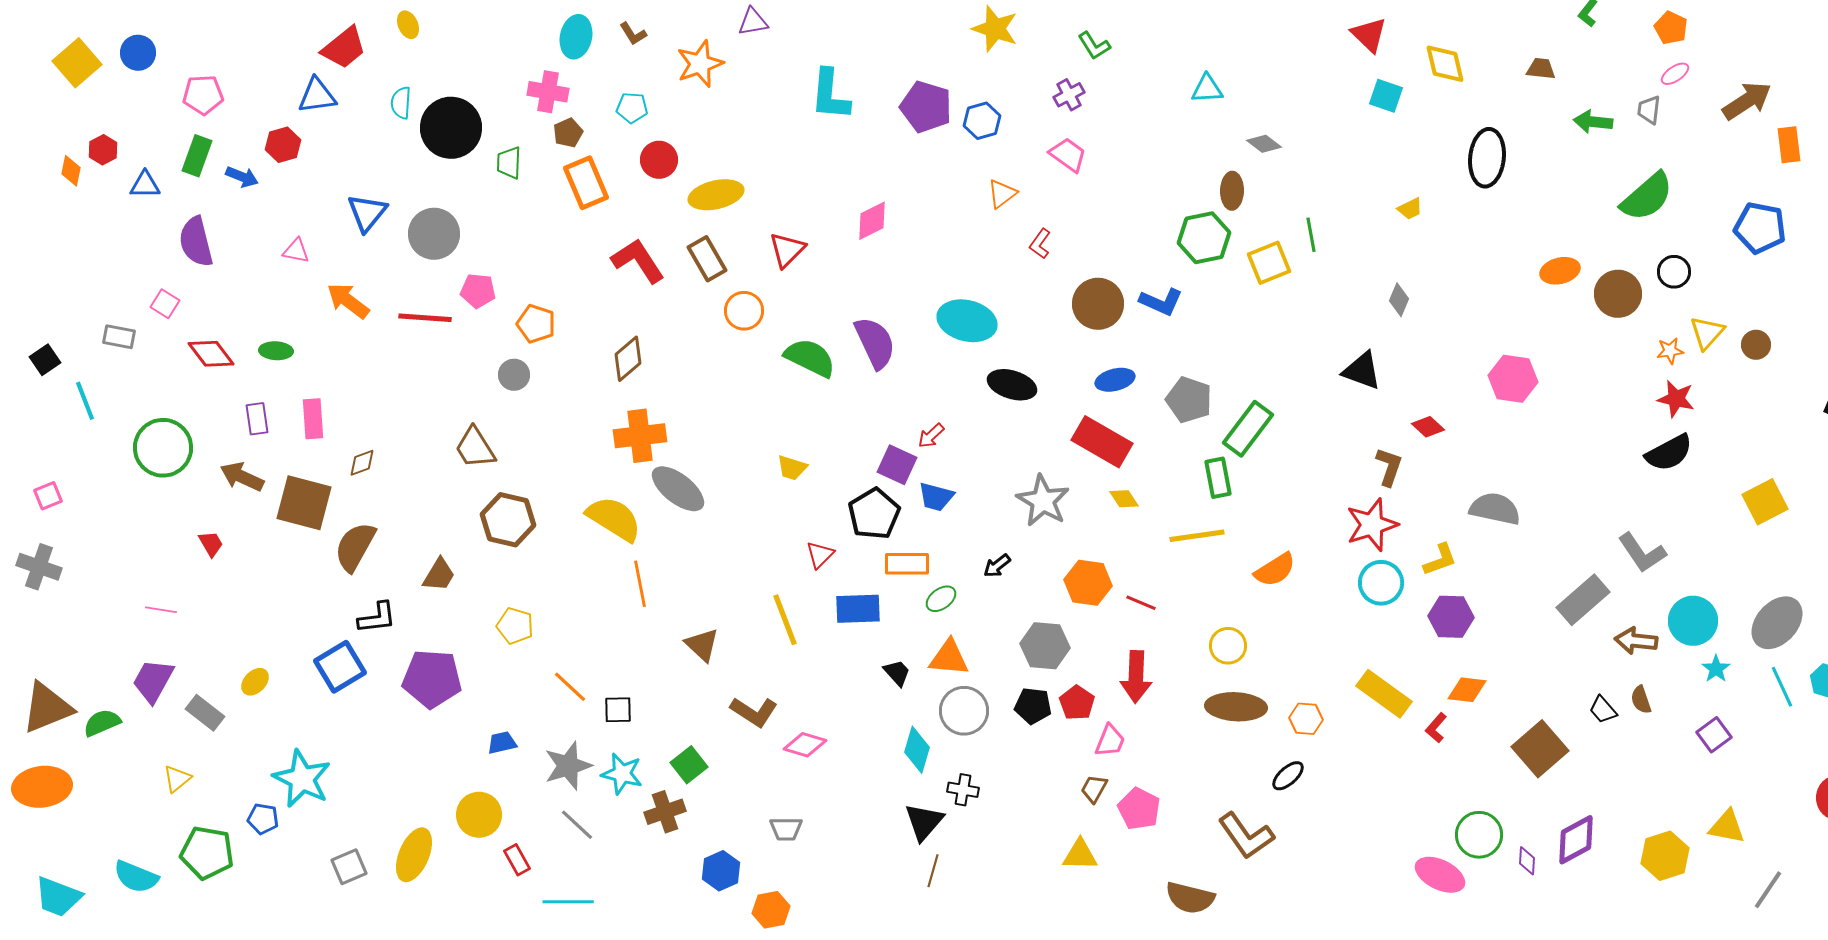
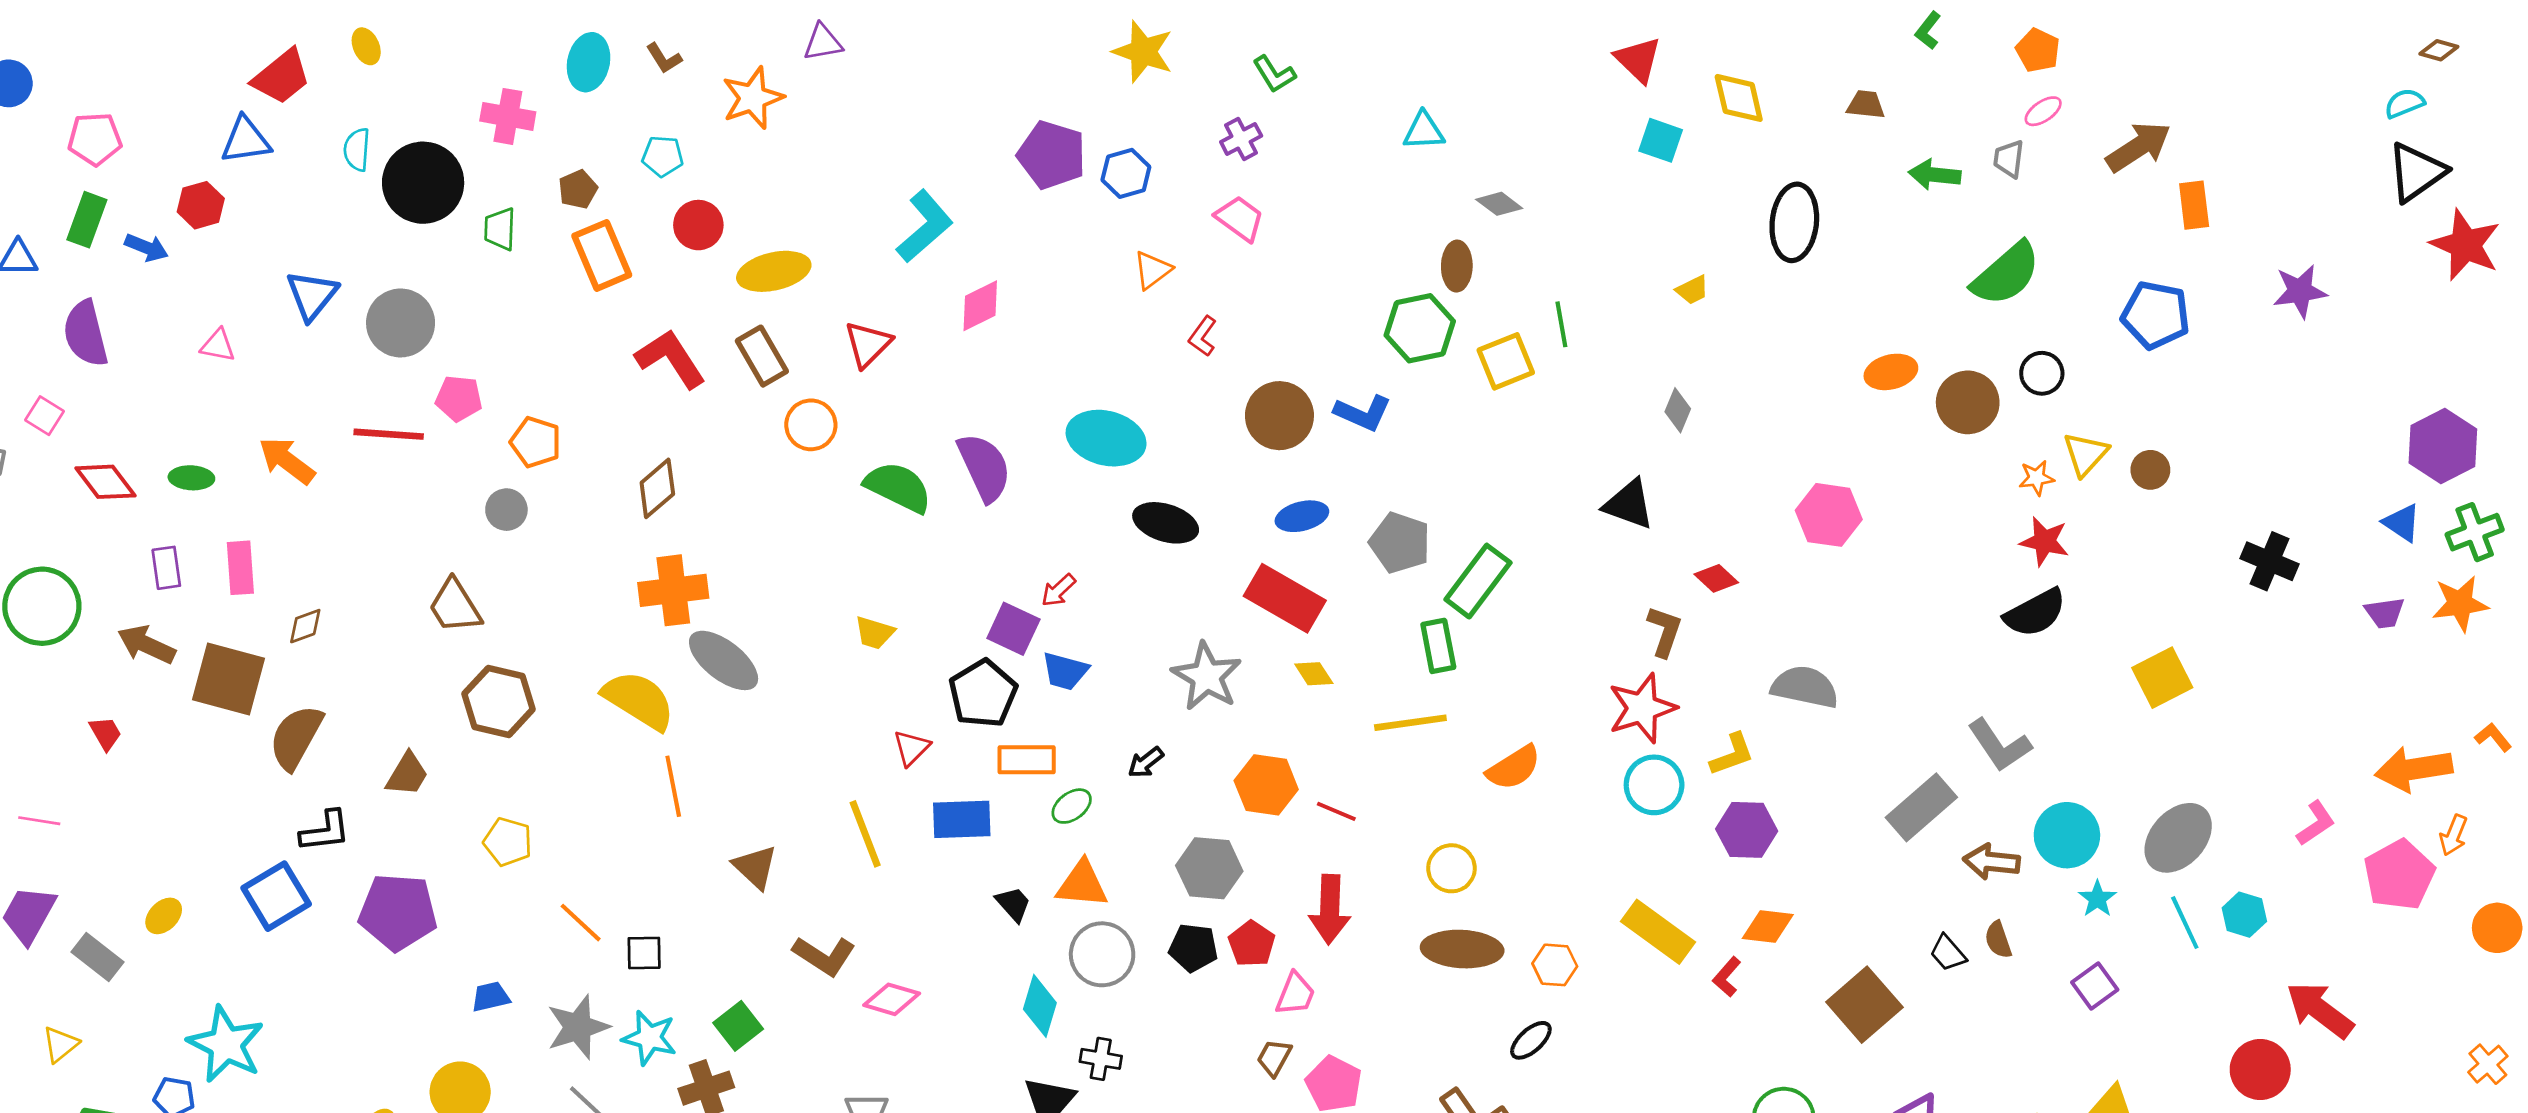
pink cross: (548, 92) -> (508, 116), moved
cyan L-shape: (830, 95) -> (925, 226), moved, turned -136
orange arrow: (348, 301) -> (287, 461), moved

